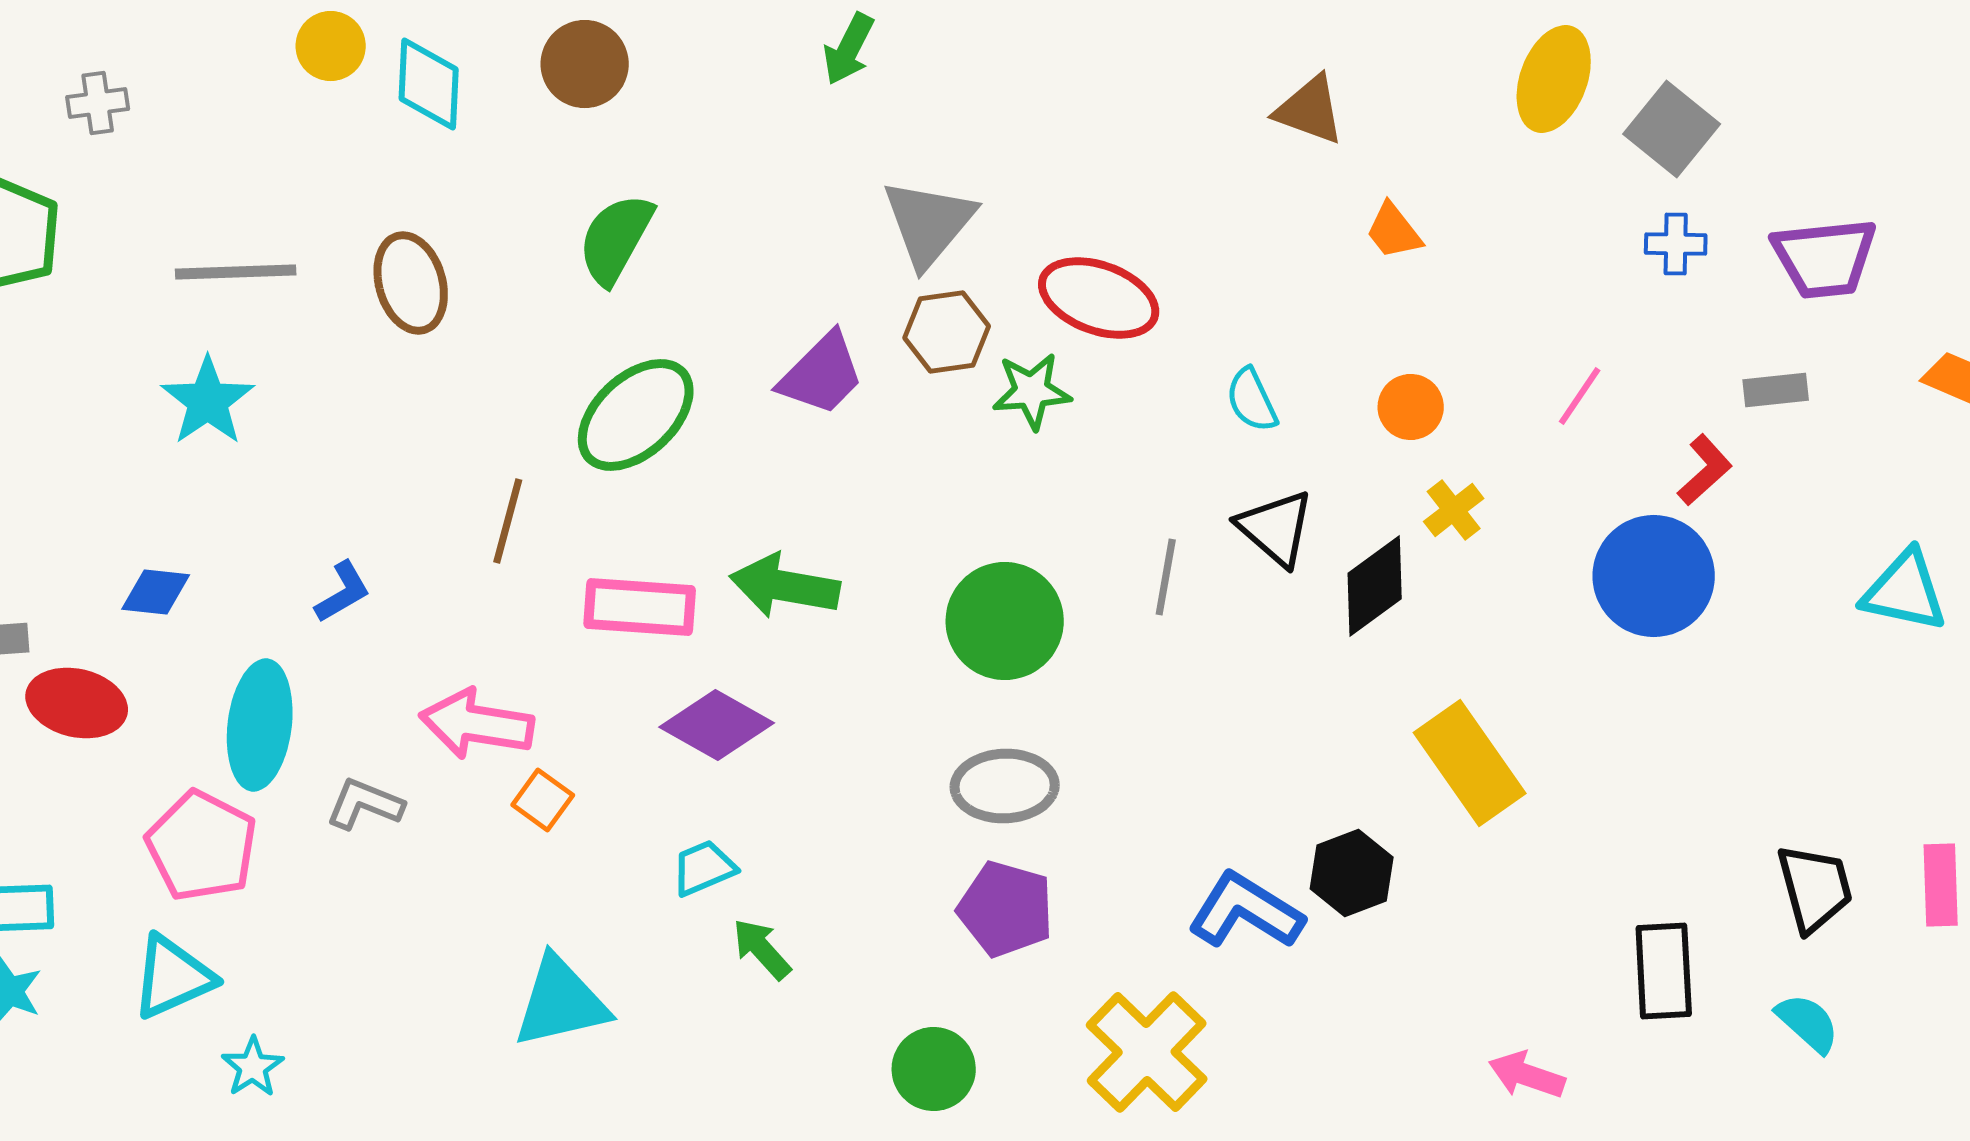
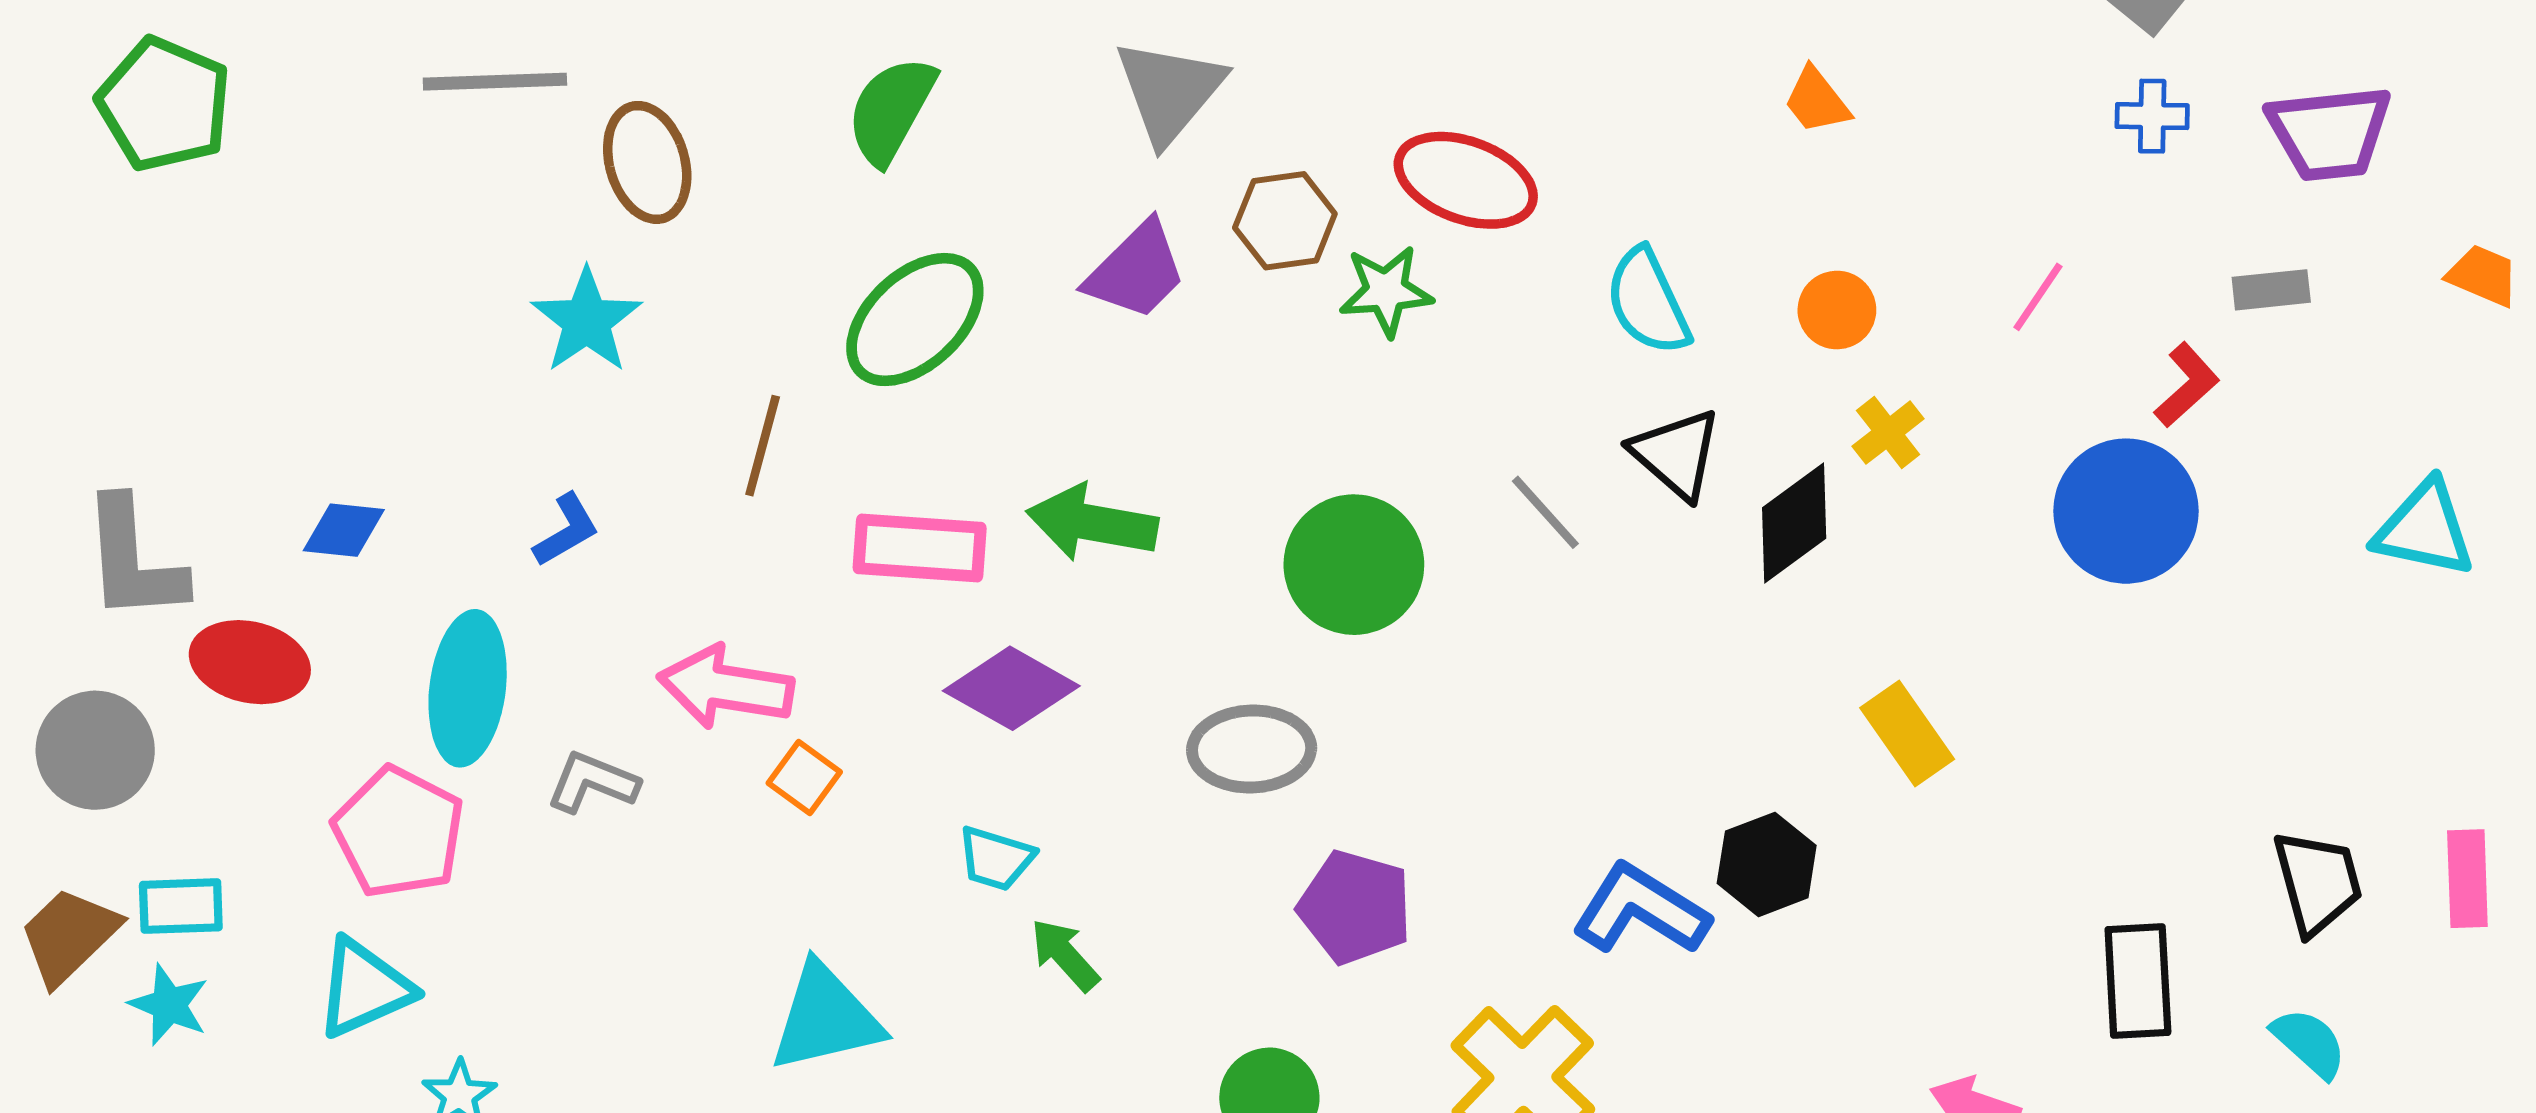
gray triangle: (929, 223) -> (1169, 91), moved
gray line: (236, 272) -> (495, 82), moved
cyan semicircle: (1252, 400) -> (1648, 302), size x1.4
cyan star: (208, 401) -> (587, 321), moved
gray line: (1166, 577) -> (1545, 512), turned -52
yellow rectangle: (1470, 763) -> (1907, 734), size x0.7
gray ellipse: (1005, 786) -> (1252, 749), moved
cyan trapezoid: (704, 868) -> (996, 858), turned -140

